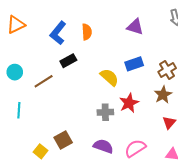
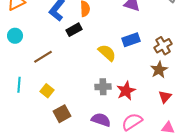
black rectangle: (68, 61) -> (74, 30), moved
cyan circle: (15, 72) -> (15, 36), moved
red star: (129, 103) -> (126, 91), moved
yellow square: (40, 151) -> (47, 91), moved

